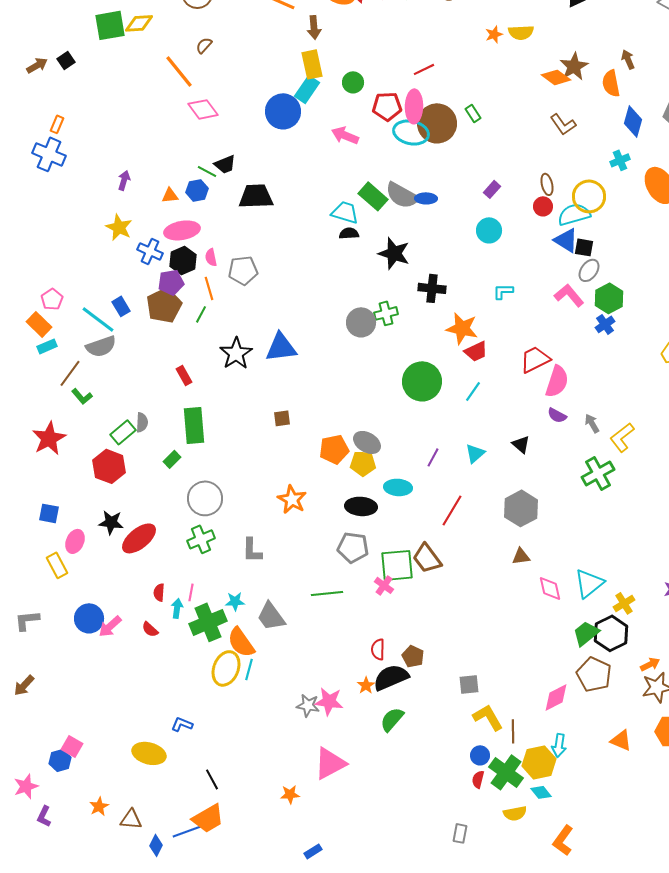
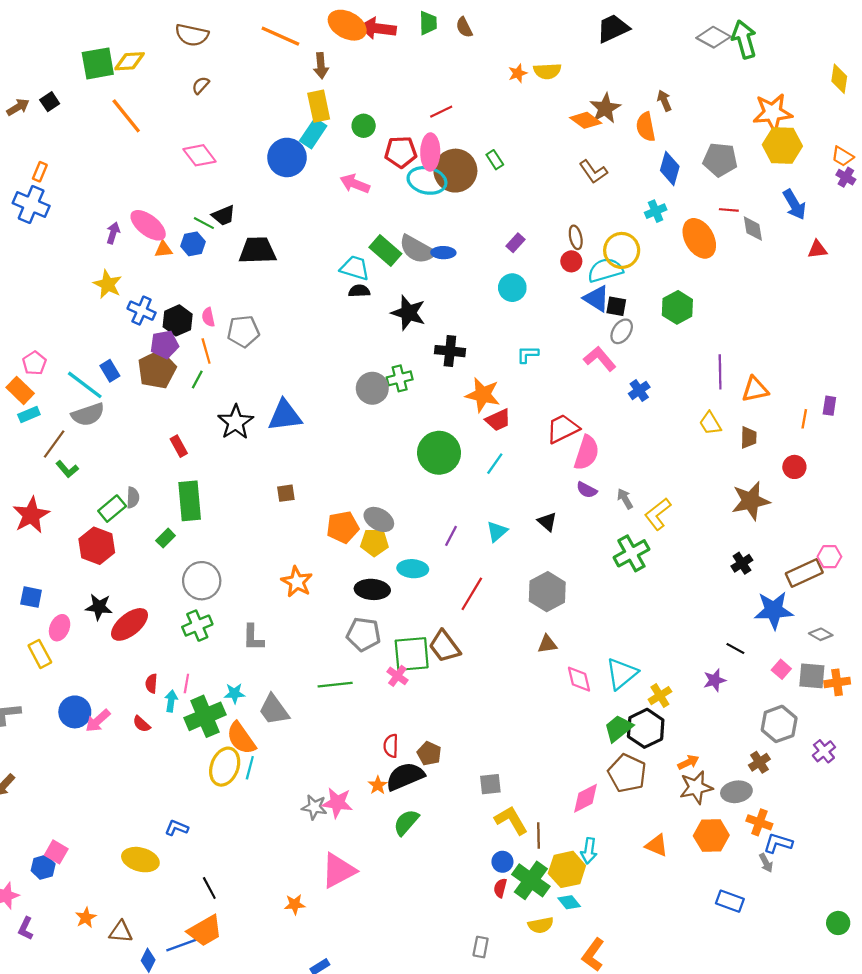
orange line: (179, 71) -> (126, 116), moved
pink ellipse: (182, 230) -> (148, 225), moved, turned 48
green hexagon: (609, 298) -> (677, 307), moved

